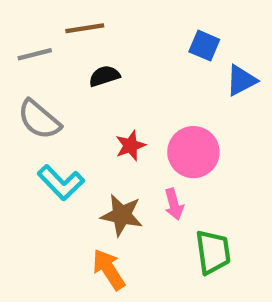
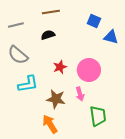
brown line: (85, 28) -> (51, 12), moved
blue triangle: (241, 80) -> (111, 37), turned 42
cyan L-shape: (61, 183) -> (28, 84), turned -55

